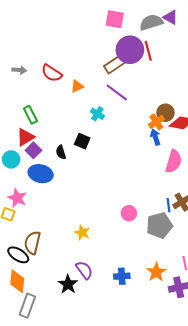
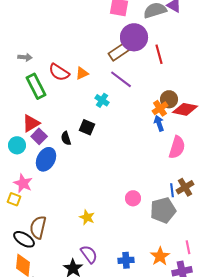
red line: (148, 51) -> (159, 54), moved
red semicircle: (52, 73) -> (59, 72), moved
green rectangle: (30, 115) -> (36, 86), moved, size x1.4
blue ellipse: (41, 174) -> (46, 159), turned -75

